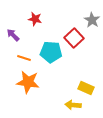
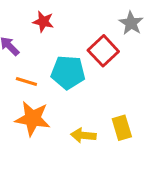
yellow rectangle: (86, 88) -> (122, 128), turned 49
yellow arrow: (73, 105) -> (83, 135), moved

